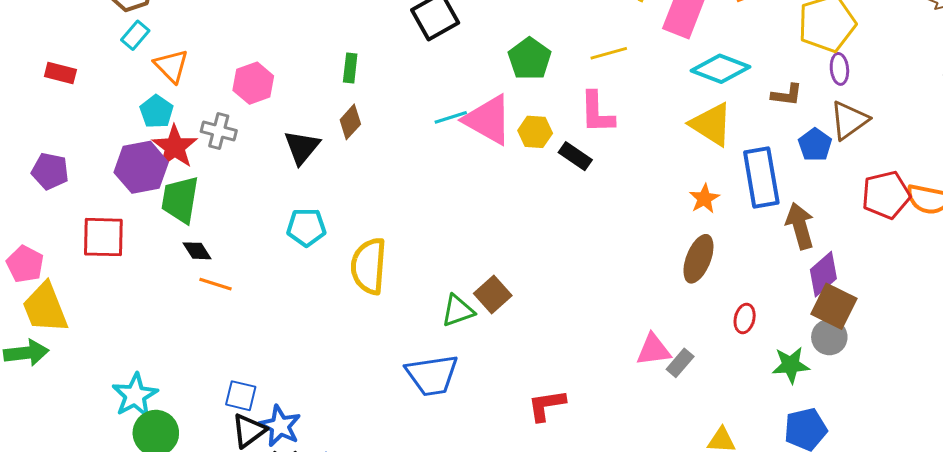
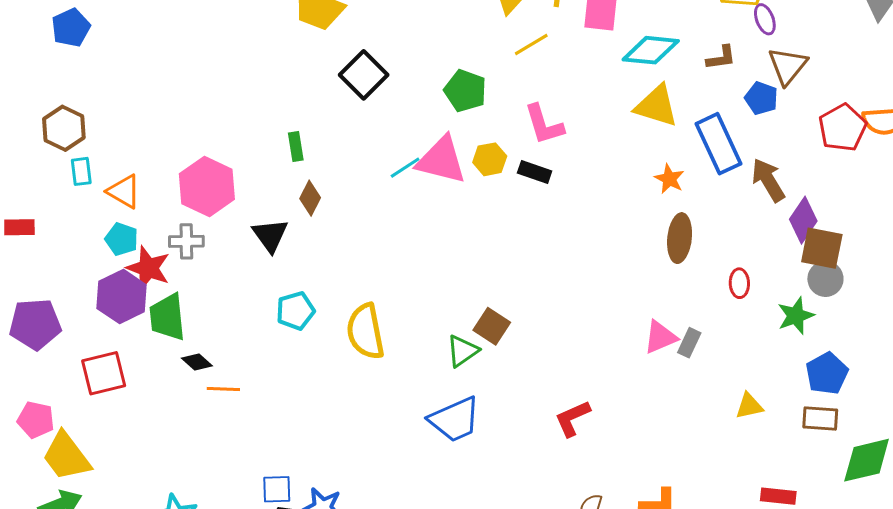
cyan rectangle: (135, 35) -> (81, 171), turned -32
yellow line: (609, 53) -> (531, 45), moved
pink hexagon: (253, 83) -> (207, 186), size x1.4
purple pentagon: (50, 171) -> (35, 324), size x1.4

